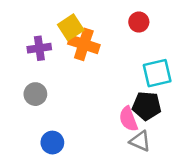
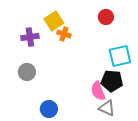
orange cross: (84, 44) -> (64, 34), size x0.6
blue circle: (52, 143) -> (49, 109), moved

